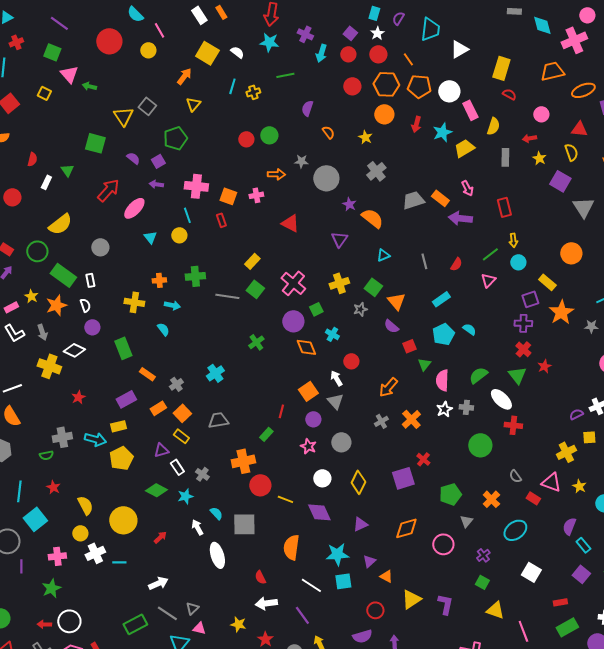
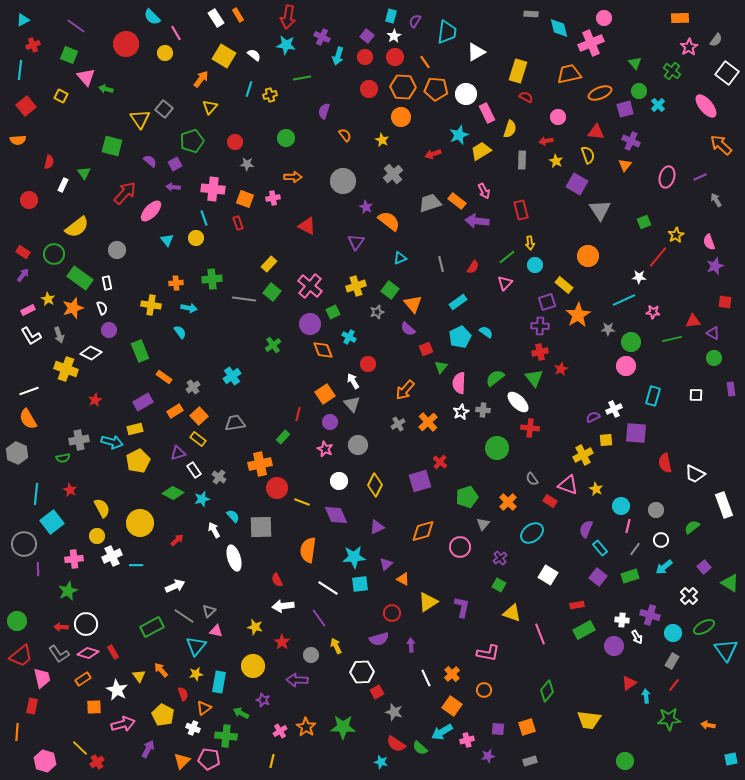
red arrow: (416, 124) -> (433, 154), moved, turned 56
red circle: (246, 139) -> (235, 142), moved
gray star: (301, 161) -> (247, 164), moved
red cross: (523, 349) -> (540, 352), turned 35

